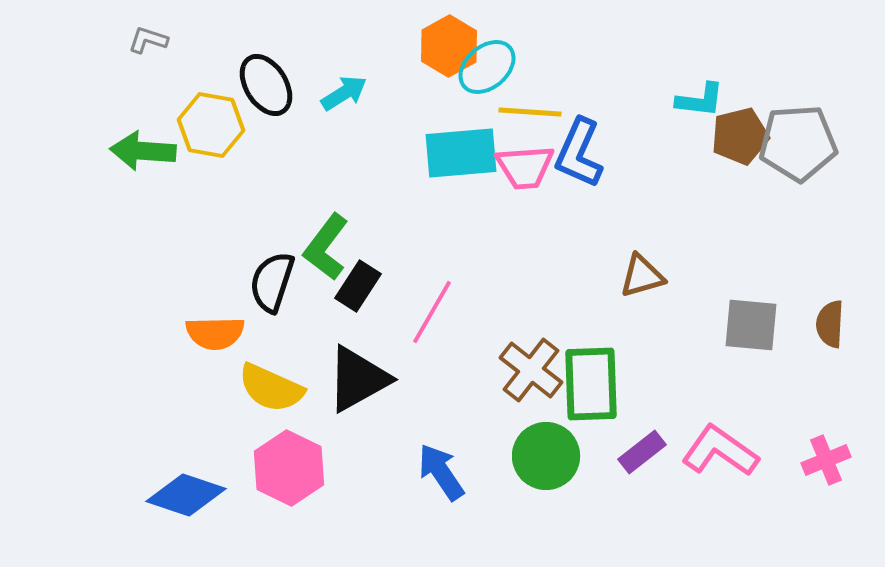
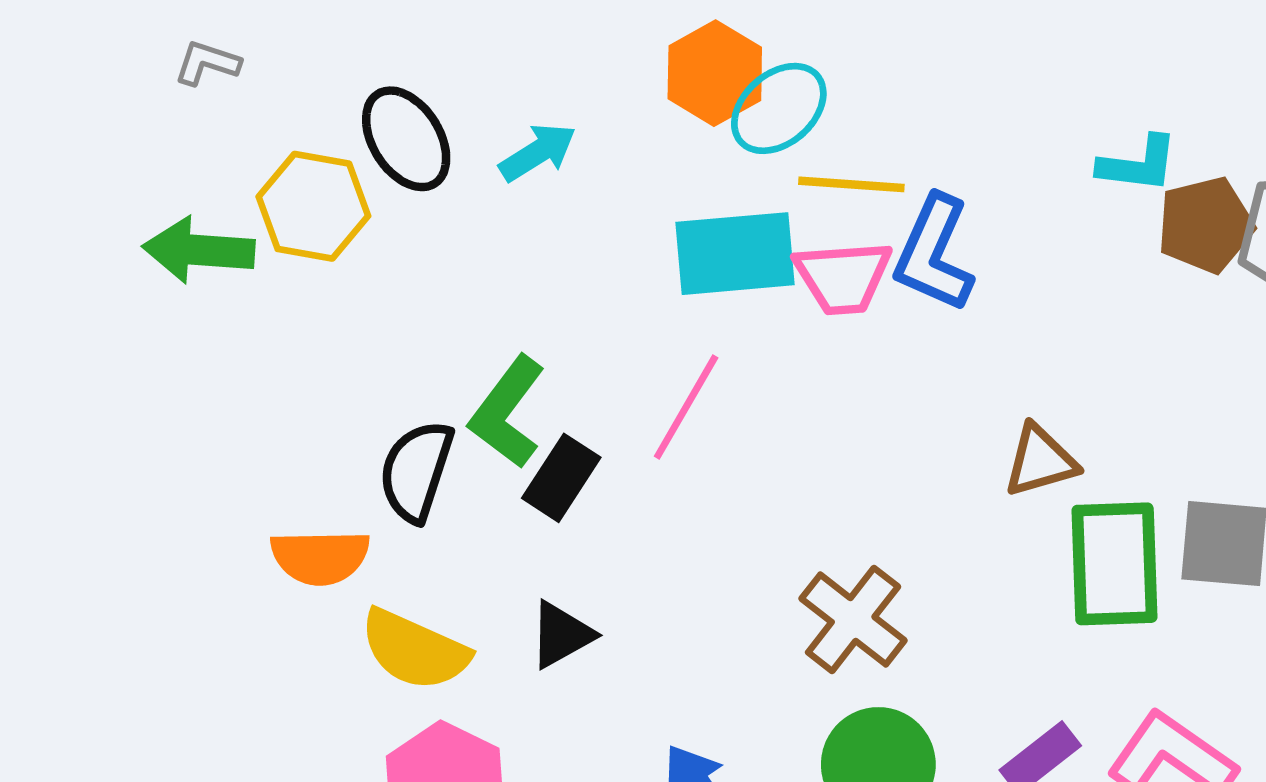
pink line: (432, 312) -> (686, 407), moved
black triangle: (358, 379) -> (561, 635), size x0.6
green rectangle: (591, 384) -> (1114, 564), moved

